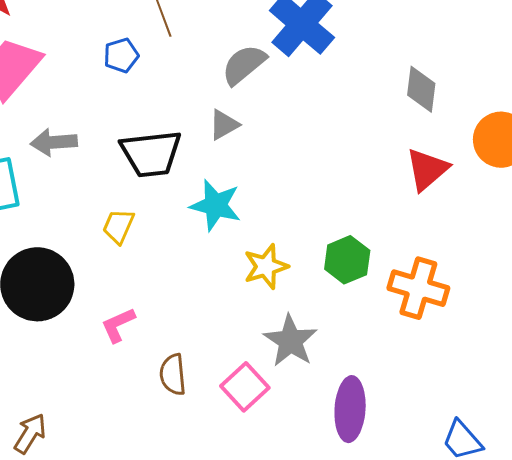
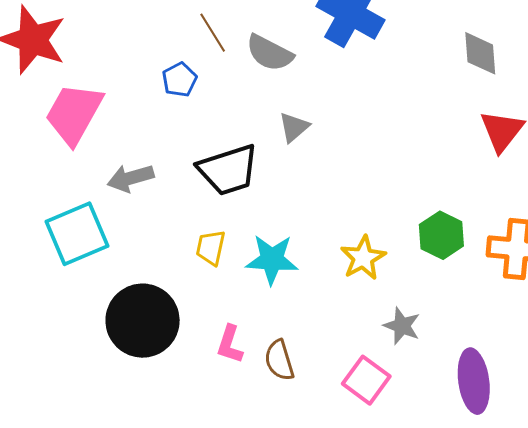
gray semicircle: (244, 65) -> (270, 53), moved, turned -102
cyan star: (216, 205) -> (272, 260), moved
pink L-shape: (118, 325) -> (230, 344), turned -36
gray star: (290, 341) -> (402, 326), size x0.7
brown semicircle: (173, 374) -> (279, 360), moved

